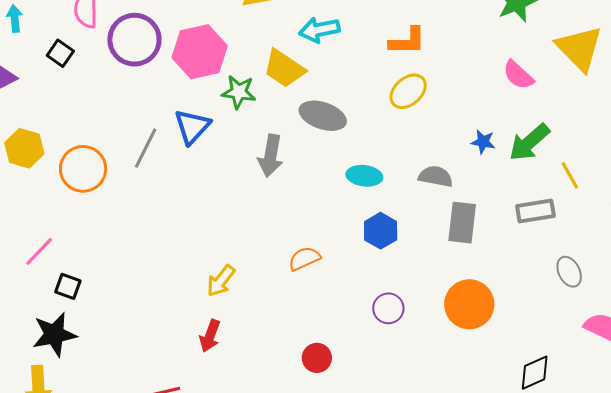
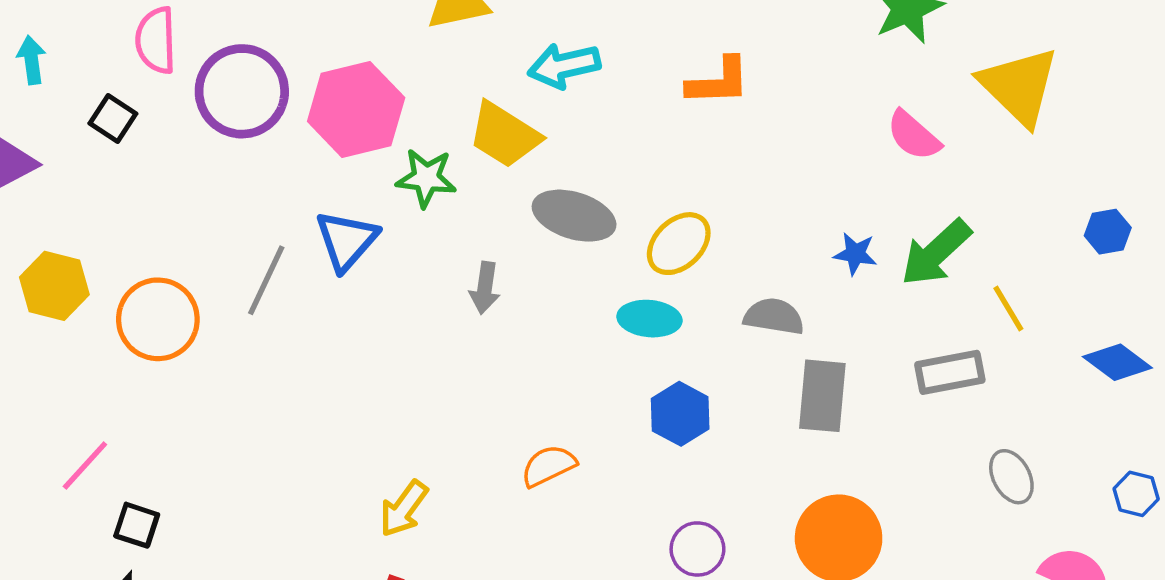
yellow ellipse: (408, 91) -> (679, 244), moved
gray arrow: (271, 156) -> (485, 288), size x0.7

